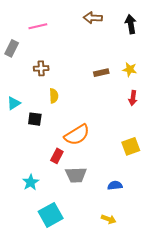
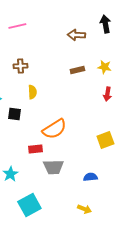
brown arrow: (93, 18) -> (76, 35), moved
red rectangle: (57, 156) -> (35, 149), turned 56

